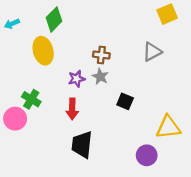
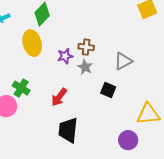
gray triangle: (152, 52) -> (123, 61), moved
purple star: (77, 79) -> (65, 56), moved
red arrow: (72, 109) -> (59, 97), turned 36

